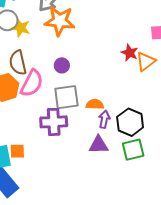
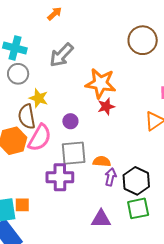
orange star: (60, 21) -> (101, 83), moved
yellow star: (21, 28) -> (39, 98), moved
red star: (130, 53) -> (106, 106), moved, turned 30
purple triangle: (98, 145) -> (101, 219), moved

